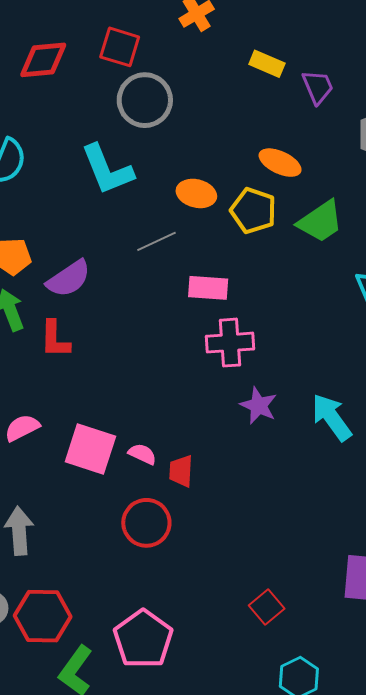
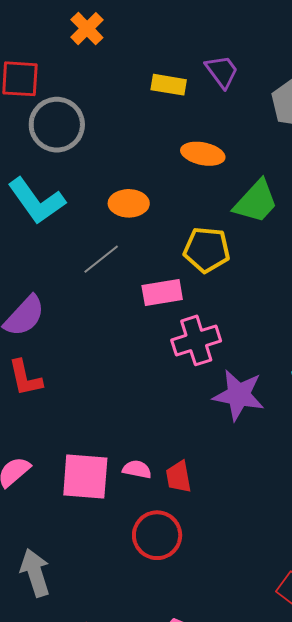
yellow rectangle: (267, 64) -> (169, 85), moved
yellow pentagon: (253, 211) -> (207, 250), moved
purple star: (259, 405) -> (239, 395), size x1.4

